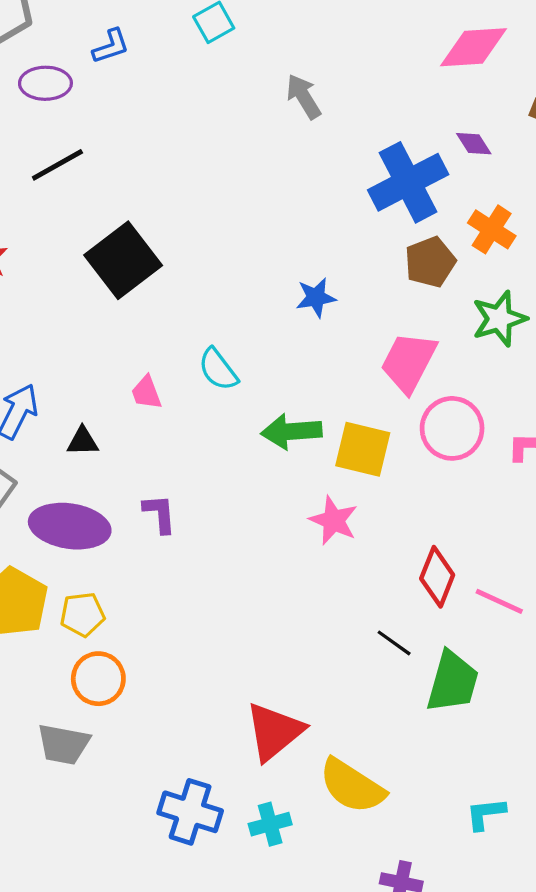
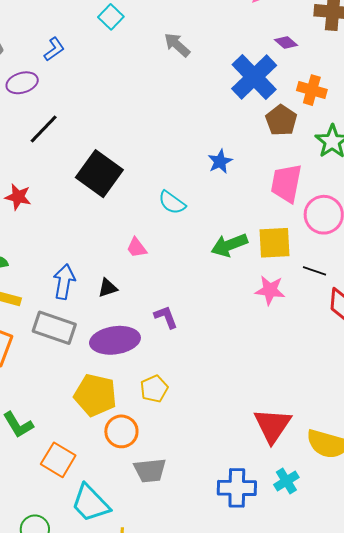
cyan semicircle: (218, 369) -> (172, 203), moved
yellow pentagon: (82, 614) -> (154, 389), moved
black line: (394, 643) -> (315, 271), moved
orange circle: (98, 679) -> (121, 431), moved

